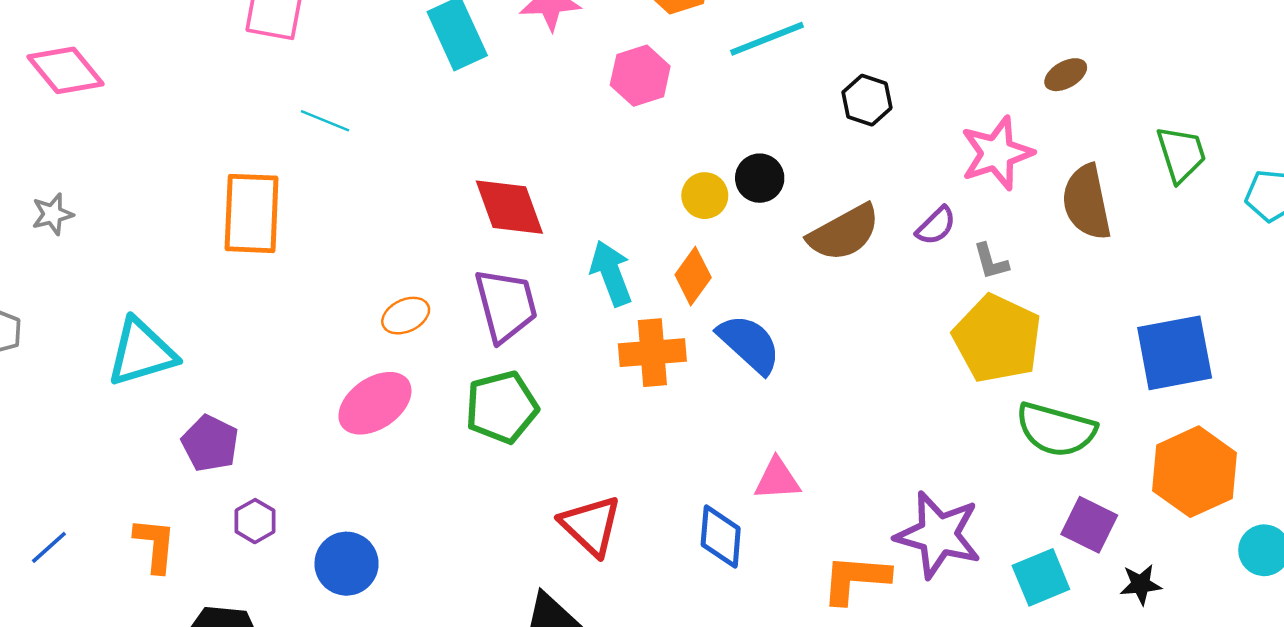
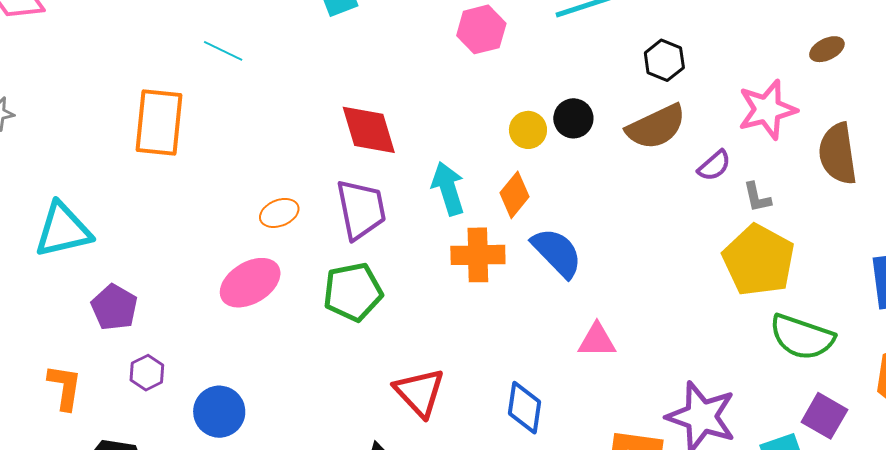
brown semicircle: (844, 233) -> (656, 127), moved
pink triangle: (777, 479) -> (597, 340), moved

